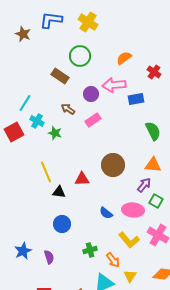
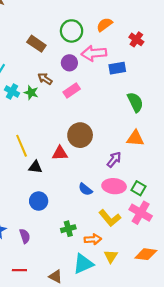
green circle: (80, 56) -> (72, 31), moved
green star: (55, 133) -> (31, 93), moved
brown circle: (113, 165) -> (80, 135), moved
purple arrow: (144, 185) -> (114, 160), moved
green square: (156, 201) -> (138, 188), moved
orange arrow: (113, 260) -> (93, 239), turned -56

